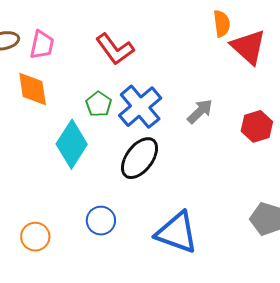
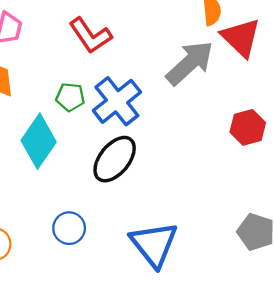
green pentagon: (99, 104) -> (70, 97), turned -30
gray arrow: (200, 111) -> (190, 63), moved, size x1.6
blue triangle: (177, 233) -> (154, 244), turned 30

